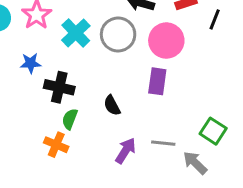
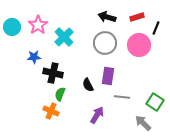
gray circle: (118, 34) -> (105, 43), moved
pink circle: (166, 41) -> (139, 45), moved
purple rectangle: (157, 81) -> (108, 76), moved
gray line: (163, 143) -> (122, 97), moved

